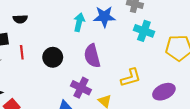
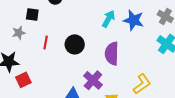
red line: (22, 52) -> (46, 43), moved
yellow L-shape: (131, 78) -> (142, 84), turned -35

